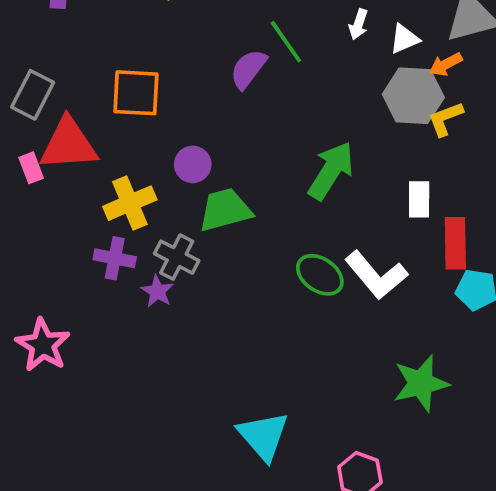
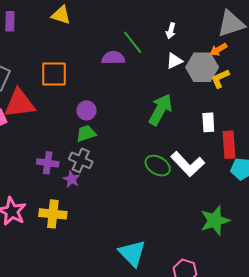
white triangle: (404, 39) -> (174, 61), moved
purple semicircle: (248, 69) -> (113, 58), turned 55
yellow cross: (130, 203) -> (53, 214), moved, turned 32
green trapezoid: (225, 210) -> (86, 133), moved, size x0.7

